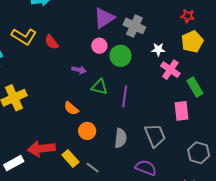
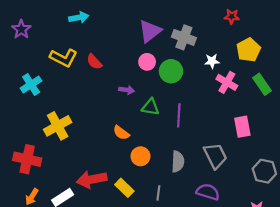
red star: (188, 16) -> (232, 16), moved
green rectangle: (195, 87) -> (262, 84), moved
gray line: (93, 168) -> (158, 193), moved, turned 64

